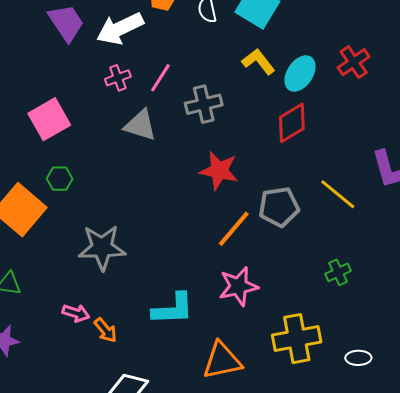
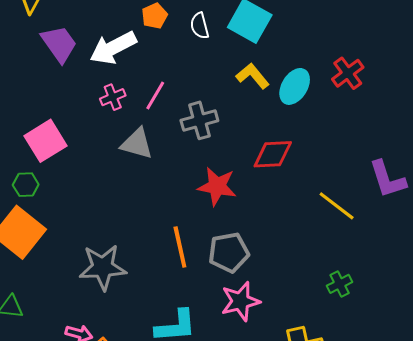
red diamond: (292, 123) -> (273, 154), moved, turned 30
green hexagon: (60, 179) -> (26, 185), moved
gray pentagon: (279, 207) -> (229, 252), moved
orange line: (234, 229) -> (180, 247), moved, turned -51

